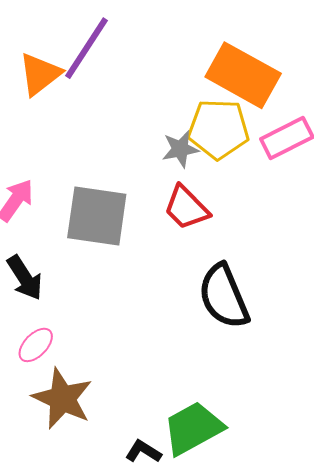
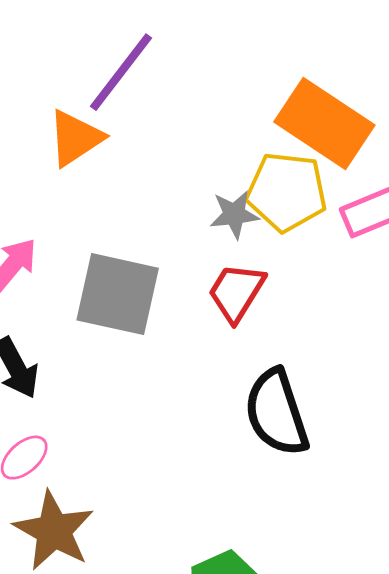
orange triangle: (40, 74) -> (75, 138), moved
red trapezoid: (186, 208) -> (236, 292), turned 72

